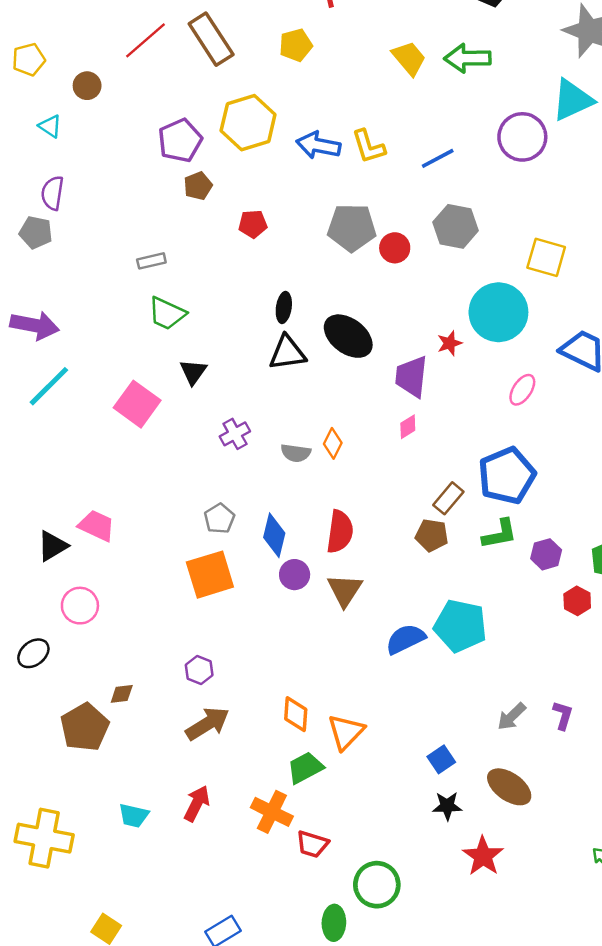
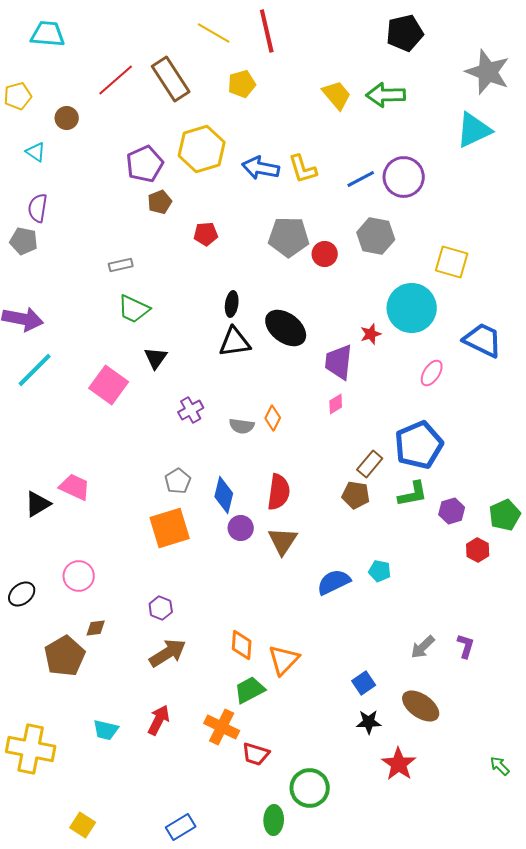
purple circle: (522, 137) -> (404, 177), moved
pink circle: (80, 606) -> (79, 576), moved
cyan pentagon: (460, 626) -> (380, 571), size x0.5

